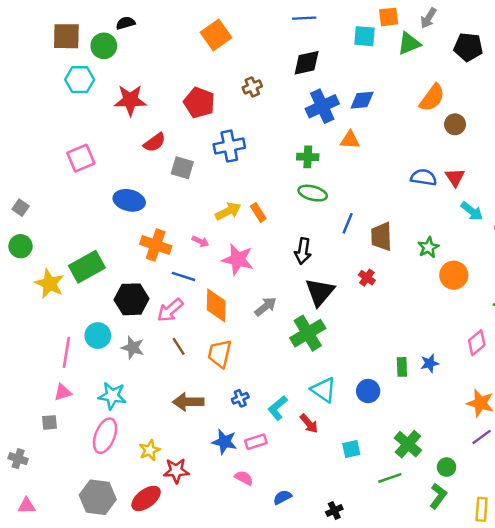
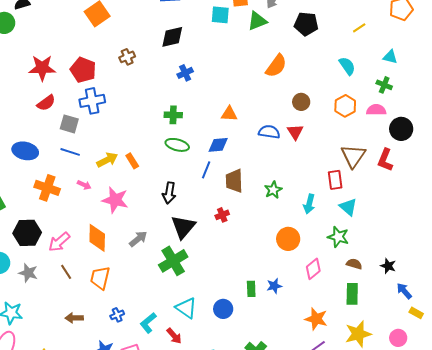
red star: (130, 100) -> (42, 68), moved
blue diamond: (362, 100) -> (218, 145), moved
blue cross: (322, 106) -> (185, 73), size x0.6
brown circle: (455, 124) -> (301, 102), moved
orange triangle: (350, 140) -> (229, 114), moved
blue cross: (229, 146) -> (92, 101), moved
cyan arrow: (472, 211) -> (309, 204), moved, turned 66
orange circle: (454, 275) -> (288, 239), moved
blue line: (183, 276) -> (70, 152), moved
red cross: (367, 278) -> (222, 215), turned 32
brown arrow: (188, 402) -> (74, 318), size x0.7

